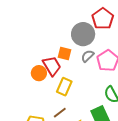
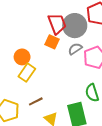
red trapezoid: (52, 66) -> (57, 24), moved
yellow rectangle: (64, 87) -> (27, 73), moved

